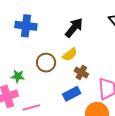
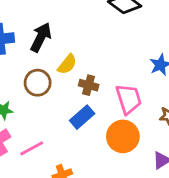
black arrow: (74, 28) -> (41, 37), moved

